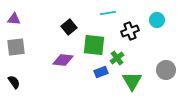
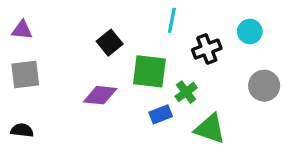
cyan line: (108, 13) -> (172, 20), turned -70
gray circle: (166, 70) -> (264, 86), moved
green triangle: (132, 81) -> (210, 129), turned -40
black semicircle: (14, 82) -> (22, 130), turned -48

